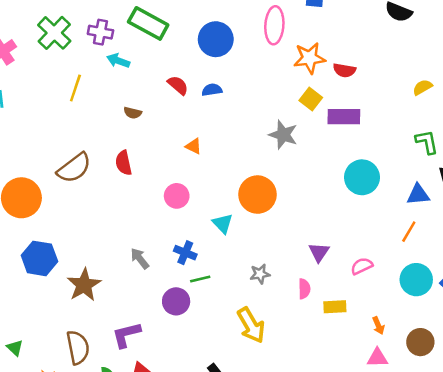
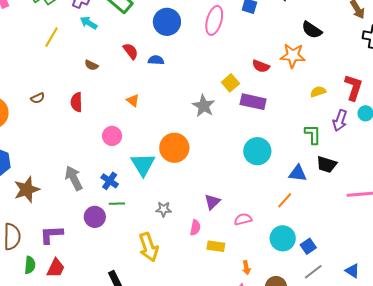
orange star: (309, 58) -> (293, 56), moved
brown semicircle: (74, 168) -> (38, 98), size x0.5
cyan triangle: (223, 223) -> (143, 164), size x1.5
gray arrow: (140, 258) -> (74, 178), size x1.4

